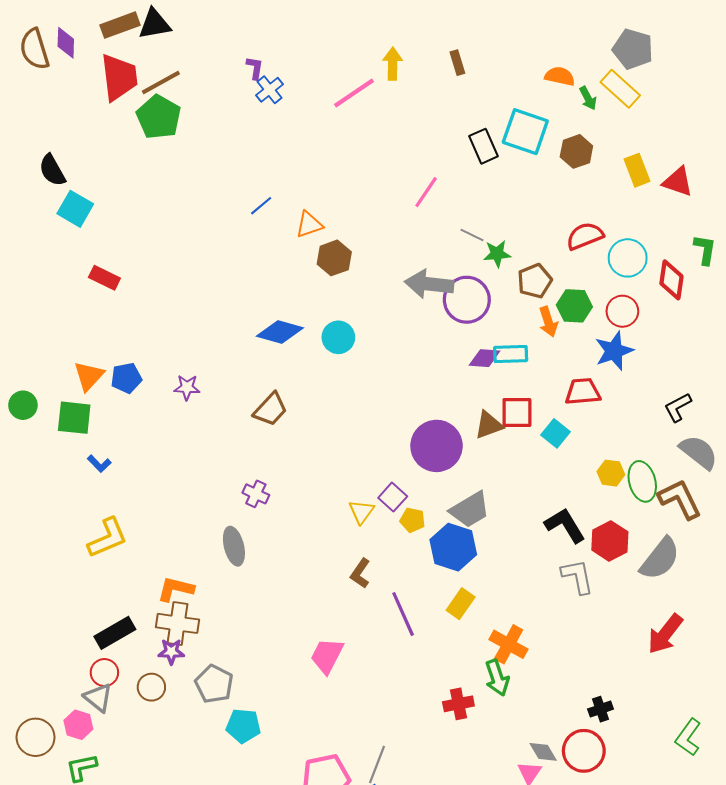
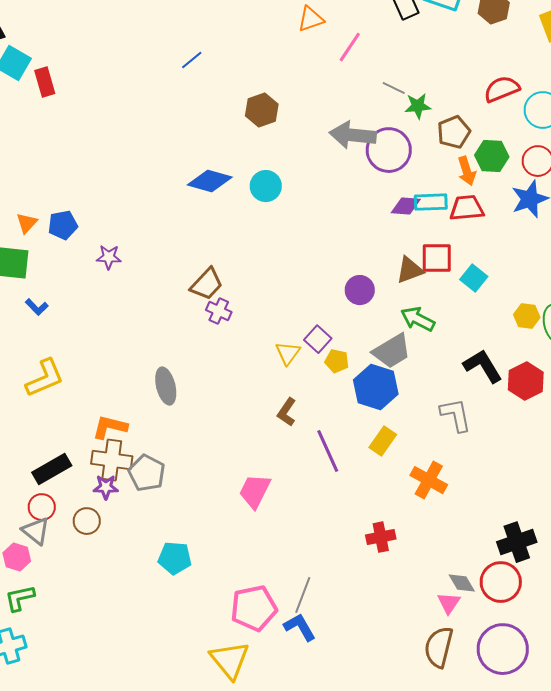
orange triangle: (309, 225) -> (311, 19), moved
red rectangle: (104, 278) -> (45, 82), moved, turned 48
orange triangle: (89, 376) -> (27, 223), size x0.7
purple star: (187, 387) -> (109, 257), moved
red trapezoid: (583, 392) -> (467, 208), moved
brown trapezoid: (270, 409) -> (207, 284), moved
purple circle: (437, 446) -> (360, 290), size x0.6
purple cross: (256, 494) -> (219, 311), moved
gray L-shape: (577, 576) -> (456, 415), moved
green arrow: (497, 678) -> (418, 319), moved, turned 136
gray pentagon: (214, 684) -> (147, 473), moved
black cross: (600, 709) -> (517, 542), size x1.6

